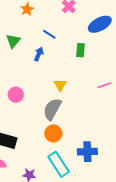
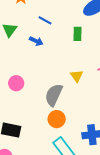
blue arrow: (39, 54) -> (36, 41), turned 96
yellow triangle: (60, 85) -> (77, 76), moved

